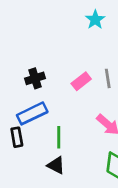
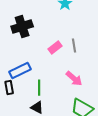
black cross: (35, 78) -> (22, 26), moved, size x1.5

